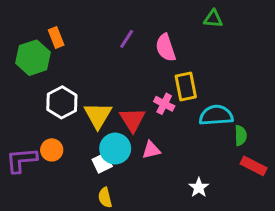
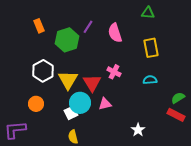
green hexagon: (33, 58) -> (67, 40), moved
yellow rectangle: (186, 87) -> (151, 48), moved
cyan semicircle: (216, 115) -> (150, 80), size x0.6
green semicircle: (241, 136) -> (178, 98), moved, turned -120
purple L-shape: (21, 160) -> (15, 130), moved

